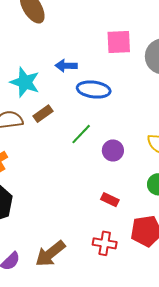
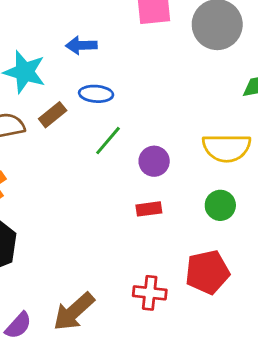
blue ellipse: (94, 90) -> (96, 94), moved, size x0.7
red rectangle: (110, 200) -> (149, 209), moved, turned -30

